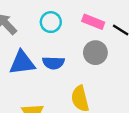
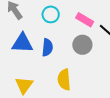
blue semicircle: (53, 63) -> (47, 47), turned -96

